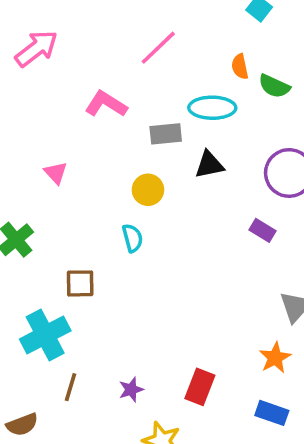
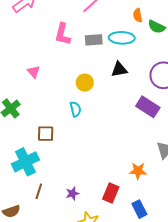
pink L-shape: (106, 104) -> (63, 34), turned -110
gray rectangle: (166, 134) -> (94, 40), moved
purple rectangle: (262, 230) -> (148, 107), size x1.6
orange star: (275, 358) -> (138, 171), moved, turned 30
blue rectangle: (272, 413) -> (139, 209), moved, turned 42

